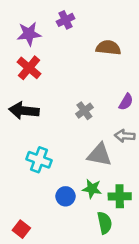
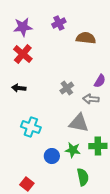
purple cross: (66, 20) -> (59, 23), moved
black arrow: (24, 111) -> (19, 88), size x0.6
gray arrow: (125, 136) -> (91, 99), moved
green cross: (120, 196) -> (98, 146), moved
red square: (21, 229) -> (27, 184), moved

